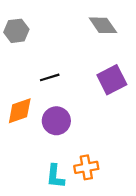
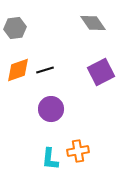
orange diamond: (20, 111) -> (18, 70), moved

